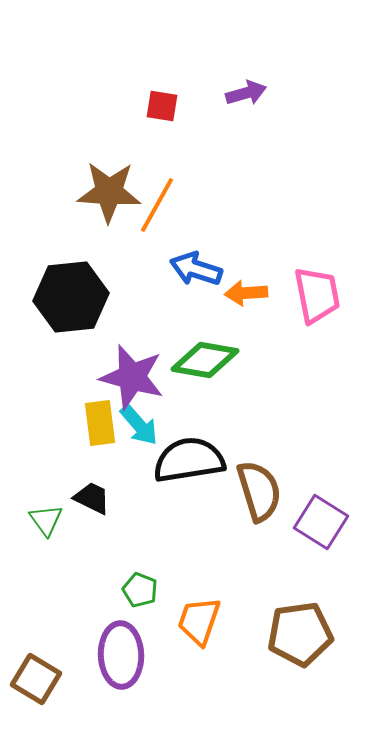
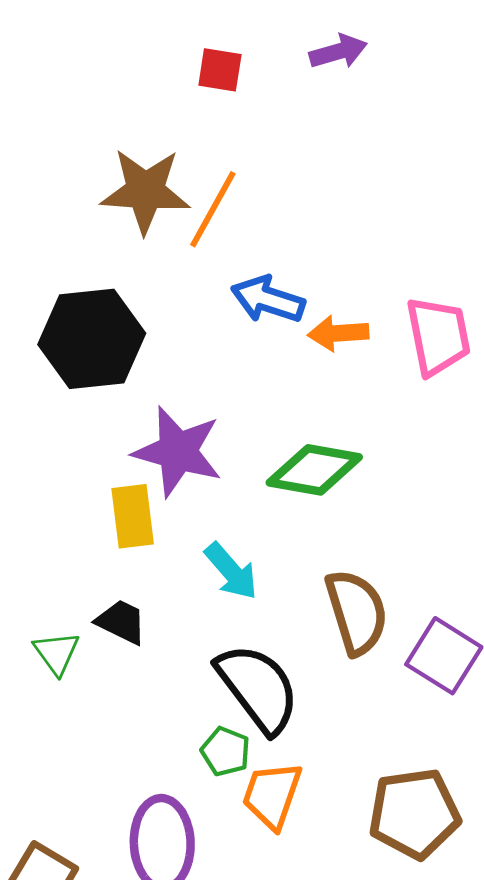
green diamond: (205, 360) -> (314, 470), moved
cyan arrow: (139, 425) -> (231, 571), moved
black semicircle: (189, 460) -> (258, 688), moved, turned 62
green pentagon: (140, 590) -> (226, 751), moved

